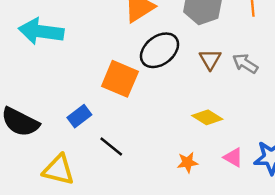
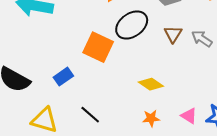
yellow diamond: (207, 117) -> (151, 84), moved
black line: (111, 147) -> (90, 115), moved

